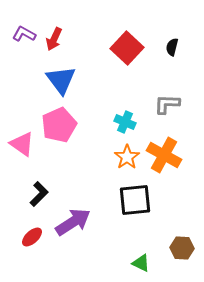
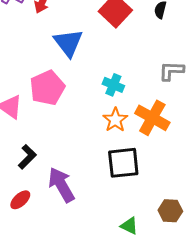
blue triangle: (61, 80) -> (68, 43), moved
gray L-shape: (167, 104) -> (171, 71), moved
purple arrow: (73, 222) -> (61, 185), turned -87

